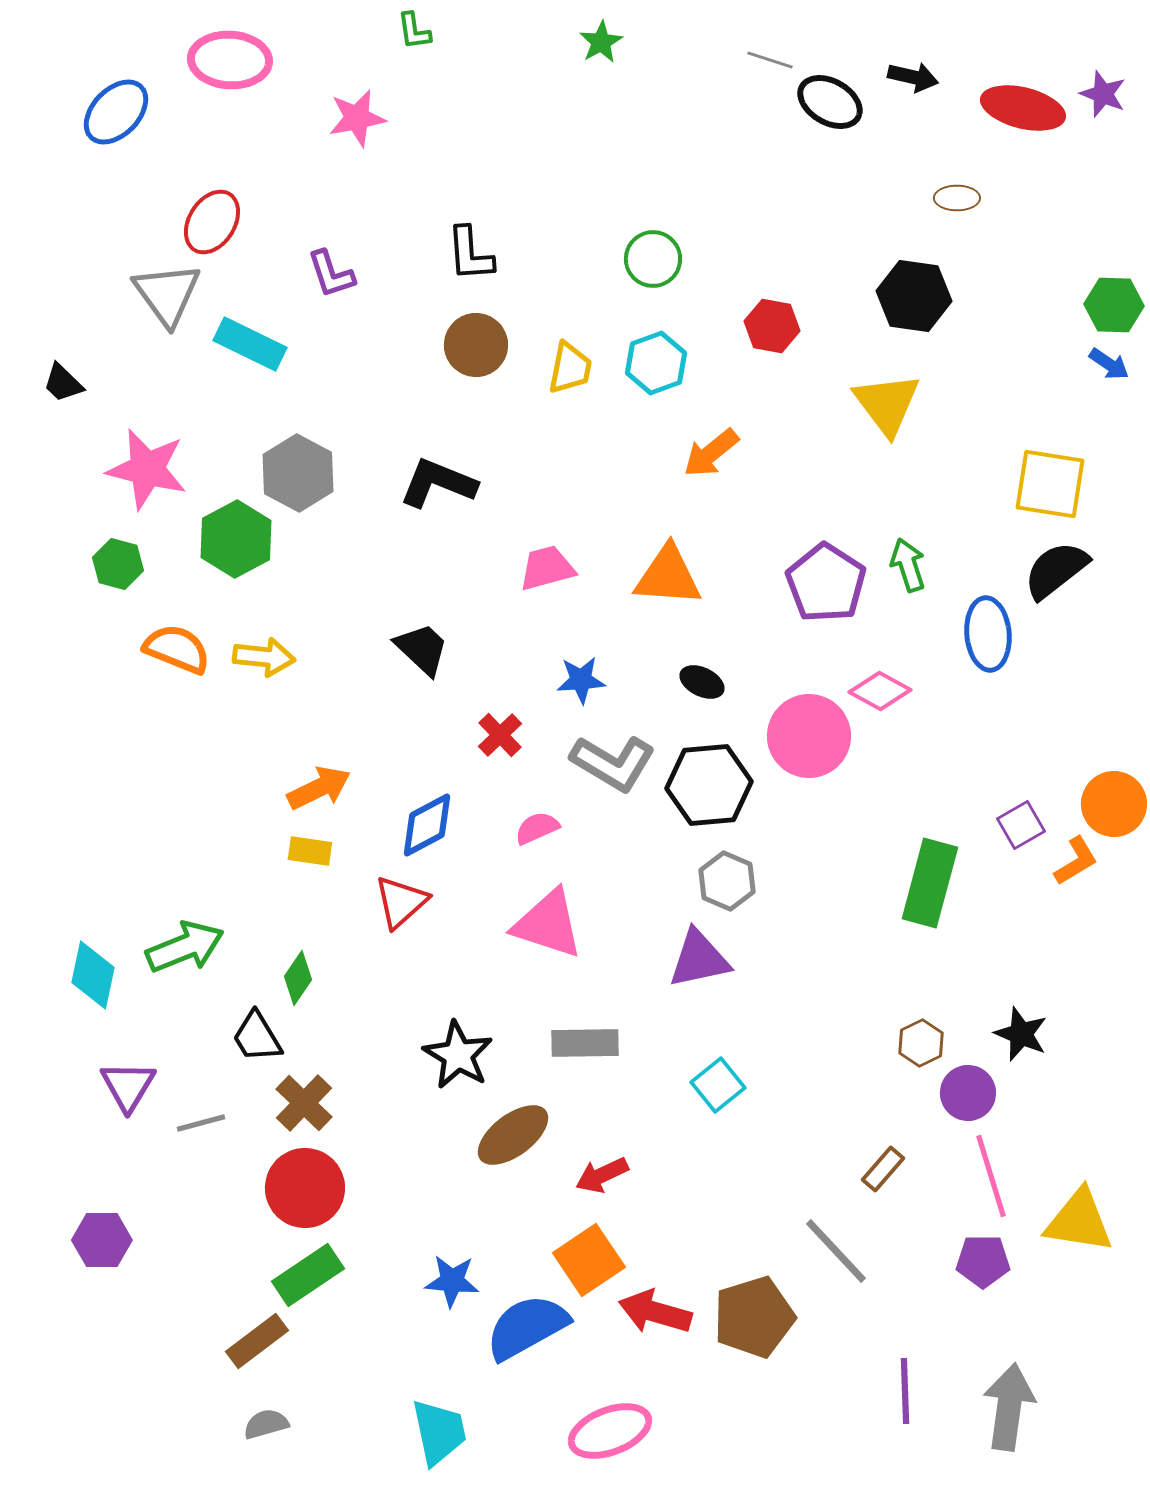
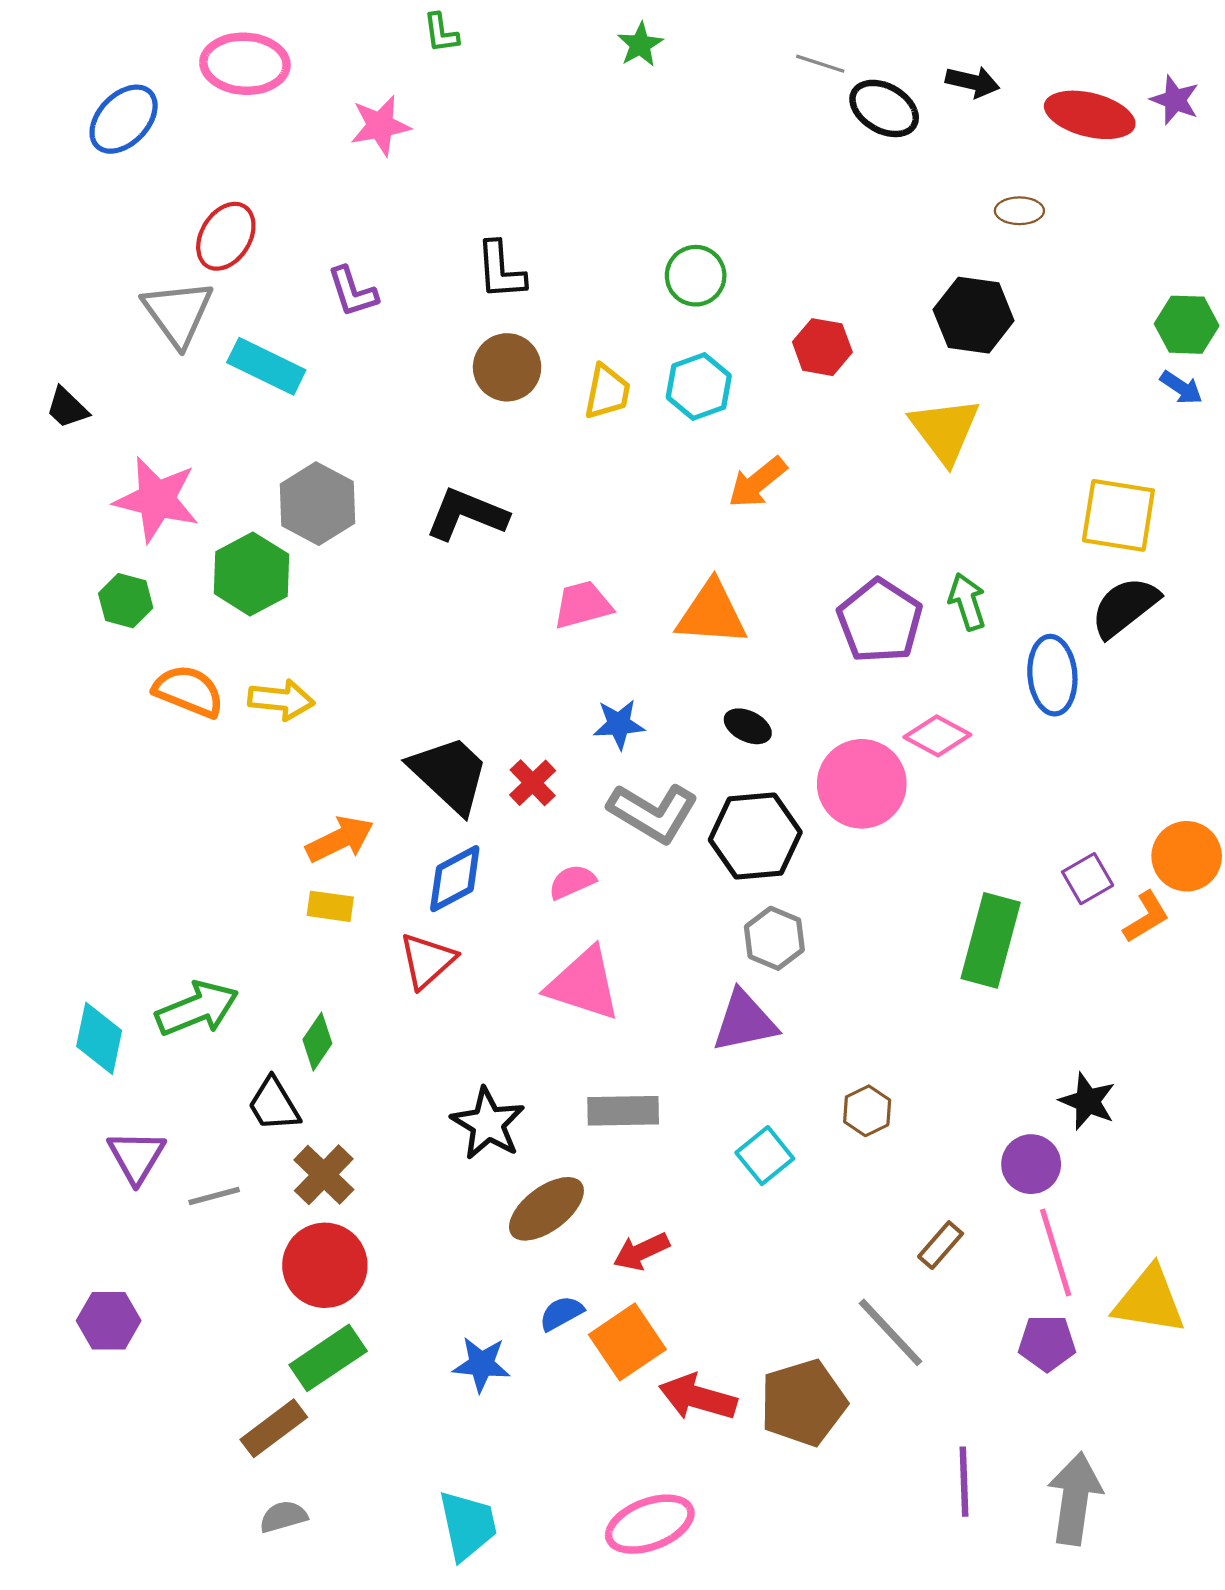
black trapezoid: (422, 649) -> (450, 774), moved, size x1.4
brown hexagon: (921, 1043) -> (867, 1111), moved
blue semicircle: (527, 1327) -> (561, 1313), moved, size x0.5

